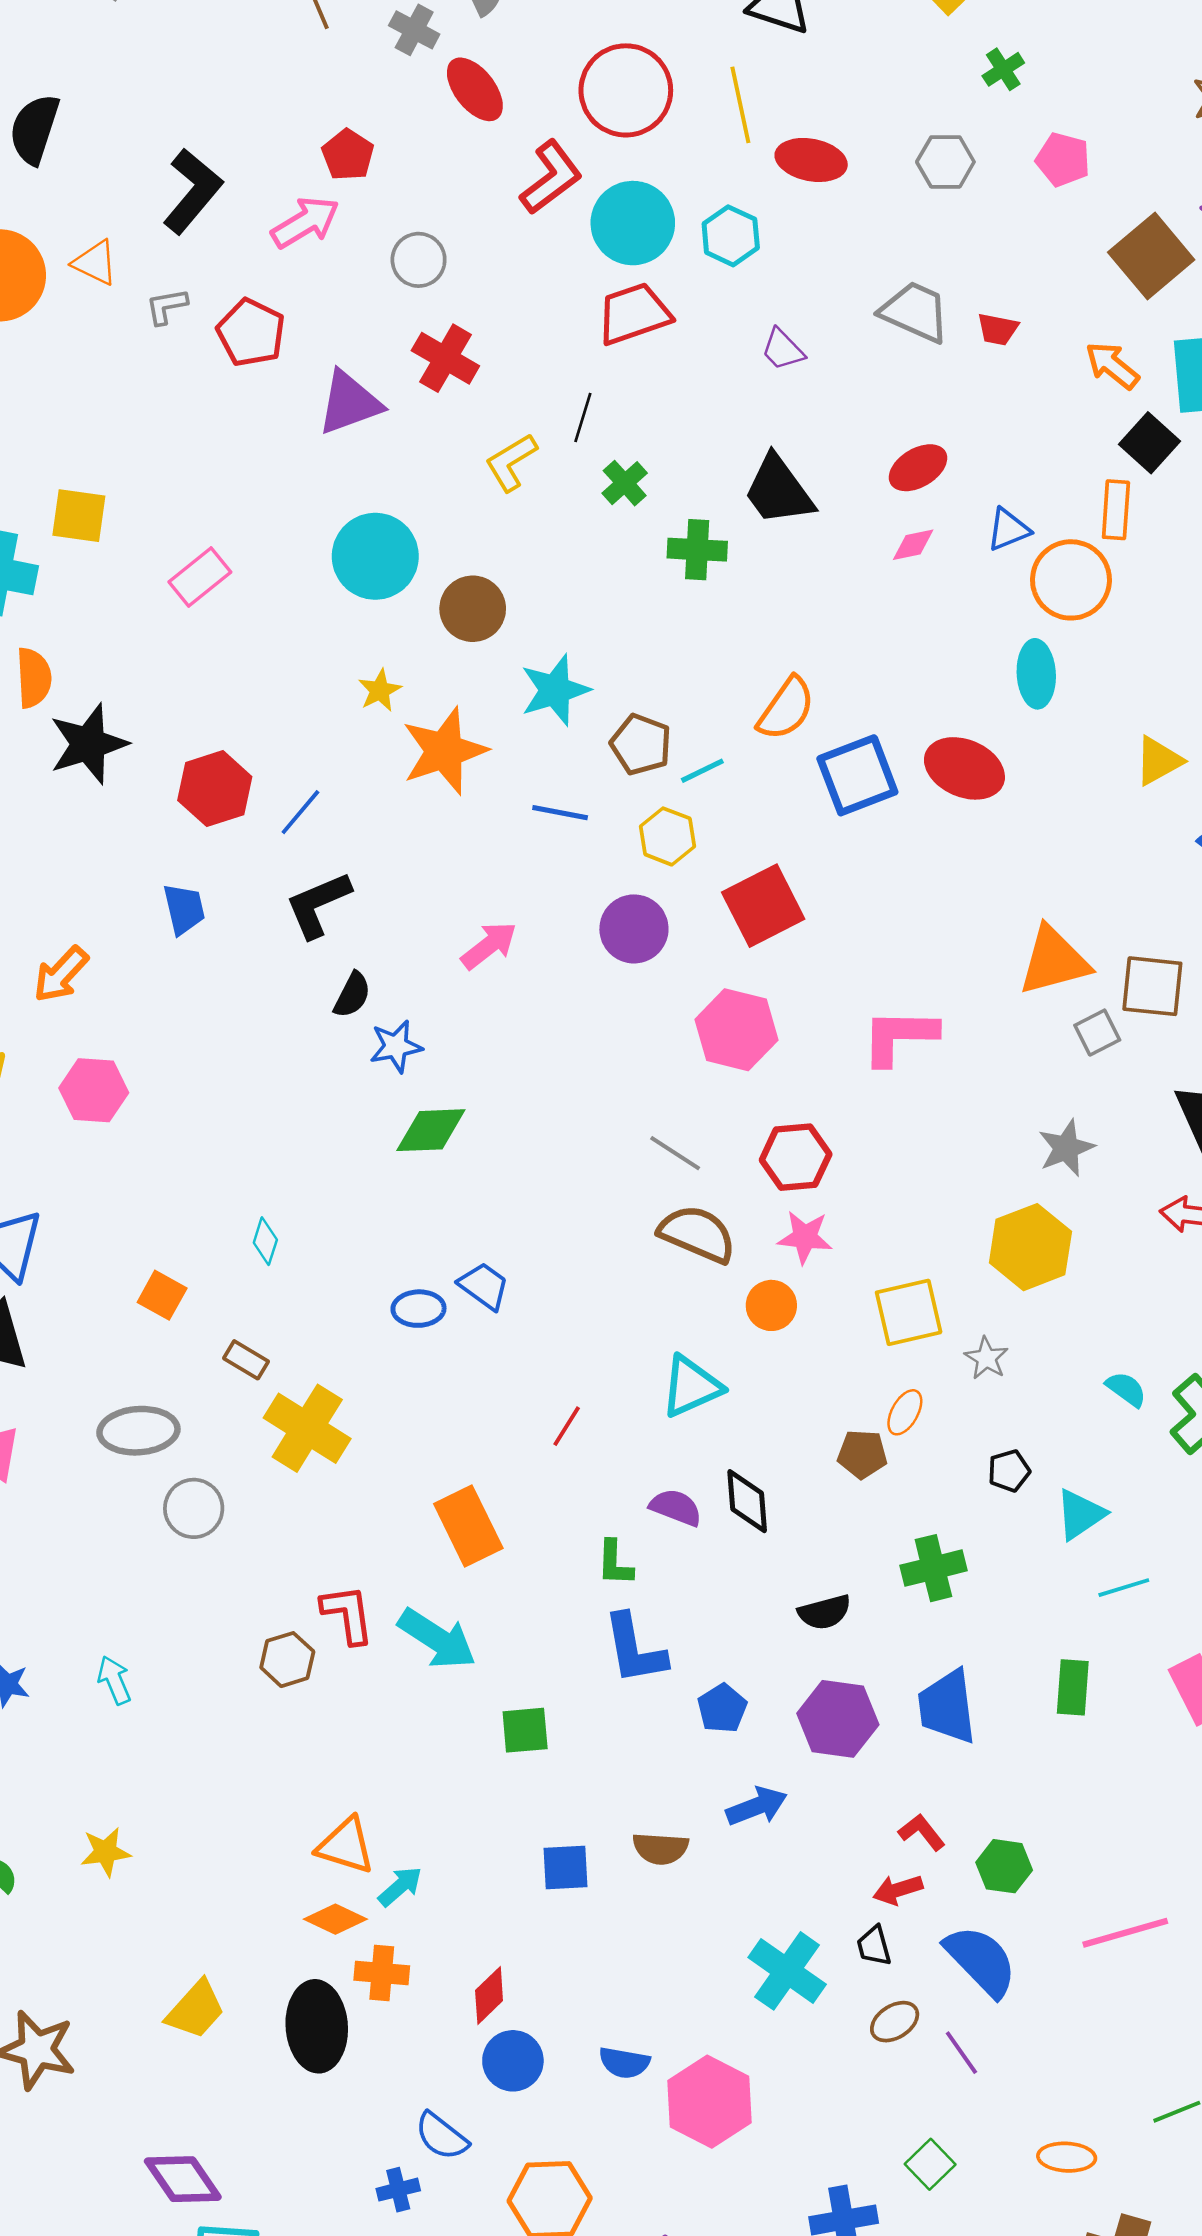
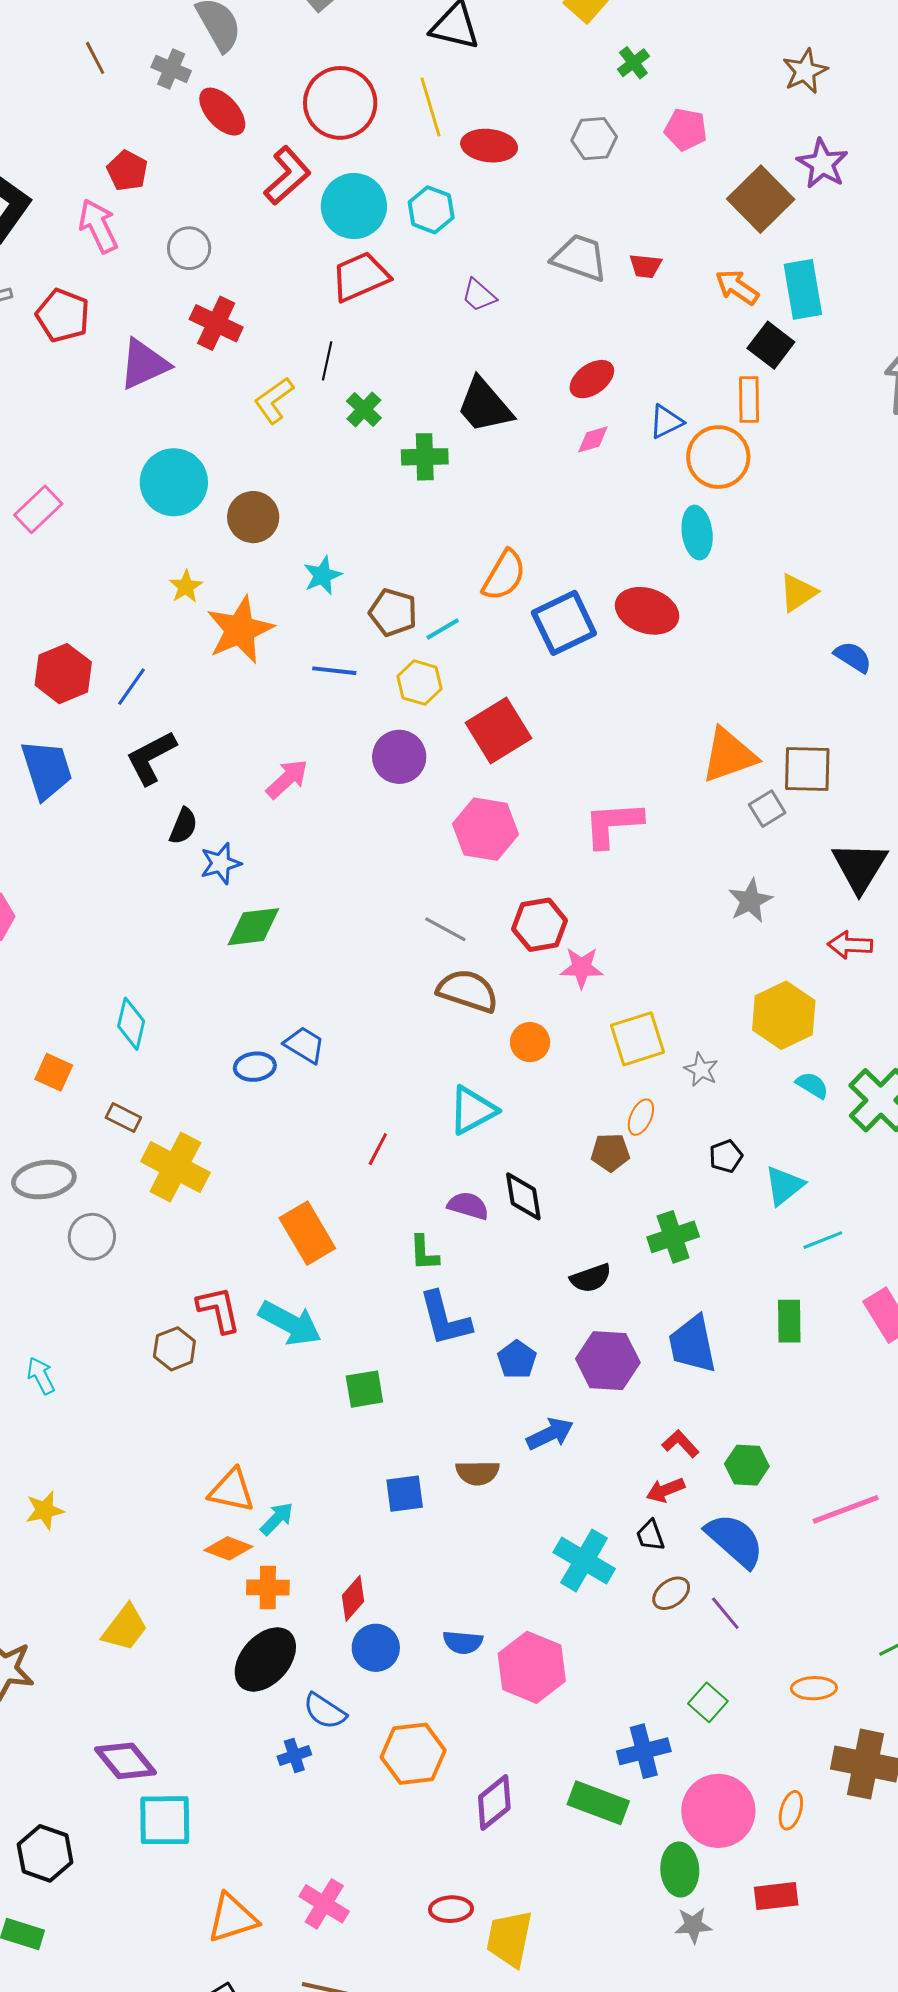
pink arrow: (305, 222) -> (98, 226), turned -80
cyan star: (555, 690) -> (322, 575), size x0.7
blue trapezoid: (184, 909) -> (47, 770), size x1.5
pink star: (805, 1237) -> (582, 968), moved
cyan diamond: (265, 1241) -> (131, 1024), size x1.4
yellow hexagon: (1030, 1247) -> (784, 1015), moved
black ellipse: (317, 2026) -> (265, 1659), moved, turned 50

